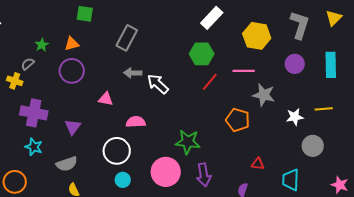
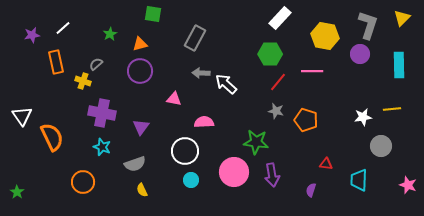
green star: (42, 45) -> (110, 34), moved
purple circle: (295, 64) -> (360, 54), moved
gray star: (264, 95) -> (276, 111), moved, size x0.7

